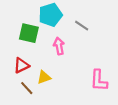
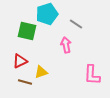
pink arrow: (59, 46) -> (66, 45), moved
brown line: (27, 88) -> (25, 82), turned -32

